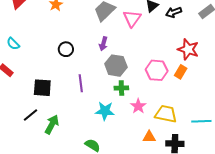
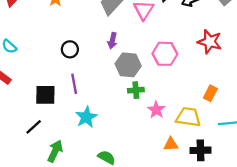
pink hexagon: (157, 70) -> (165, 54), moved
orange rectangle: (181, 72) -> (210, 93), moved
purple line: (81, 83) -> (74, 84), moved
cyan star: (105, 111) -> (86, 117), moved, turned -30
green arrow: (52, 124) -> (55, 151), moved

